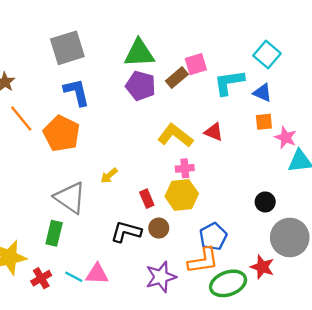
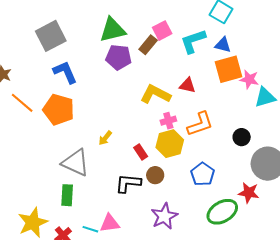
orange square: (264, 122) -> (229, 69), size x1.8
orange L-shape: (203, 261) -> (200, 124), moved

